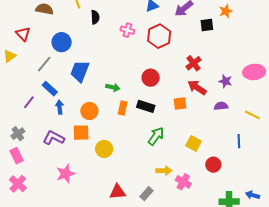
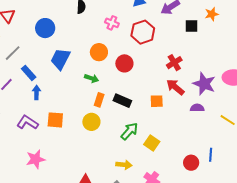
gray line: (44, 64) -> (13, 53), moved
red circle: (151, 78) -> (124, 63), moved
purple star: (225, 81) -> (204, 84), size x1.6
orange circle: (89, 111) -> (99, 52), moved
blue line: (239, 141) -> (211, 155), moved
yellow square: (194, 143) -> (152, 143), moved
yellow circle: (104, 149) -> (91, 122), moved
red circle: (213, 165) -> (191, 163), moved
yellow arrow: (164, 171) -> (124, 165), moved

